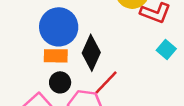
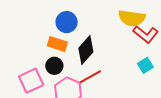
blue circle: (59, 27) -> (67, 22), size x0.7

